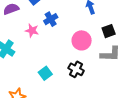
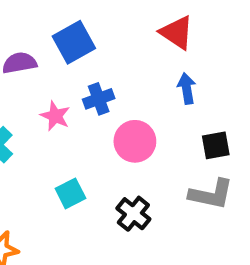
pink circle: (82, 40) -> (135, 141), moved
cyan square: (45, 73) -> (70, 193), moved

